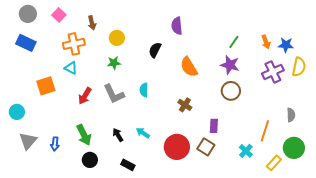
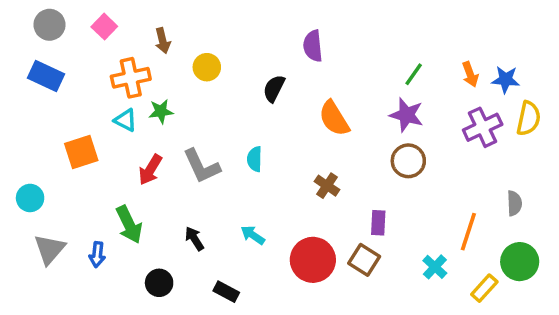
green star: (114, 63) -> (161, 111), moved
green arrow: (84, 135) -> (129, 224), moved
black arrow: (118, 135) -> (194, 239), moved

